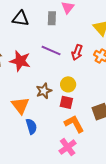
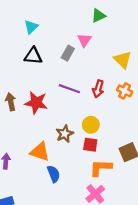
gray rectangle: (52, 18) -> (68, 53), turned 32
orange triangle: (20, 105) -> (40, 152), turned -30
orange L-shape: (74, 124) -> (101, 168), turned -55

